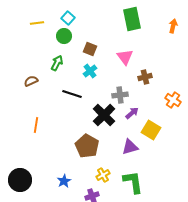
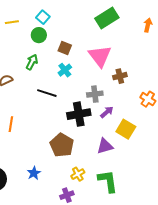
green rectangle: (132, 19) -> (107, 18), turned 70
pink triangle: (125, 57) -> (100, 56), size x1.4
black cross: (104, 115) -> (79, 114), turned 35
blue star: (64, 181) -> (34, 173), moved

